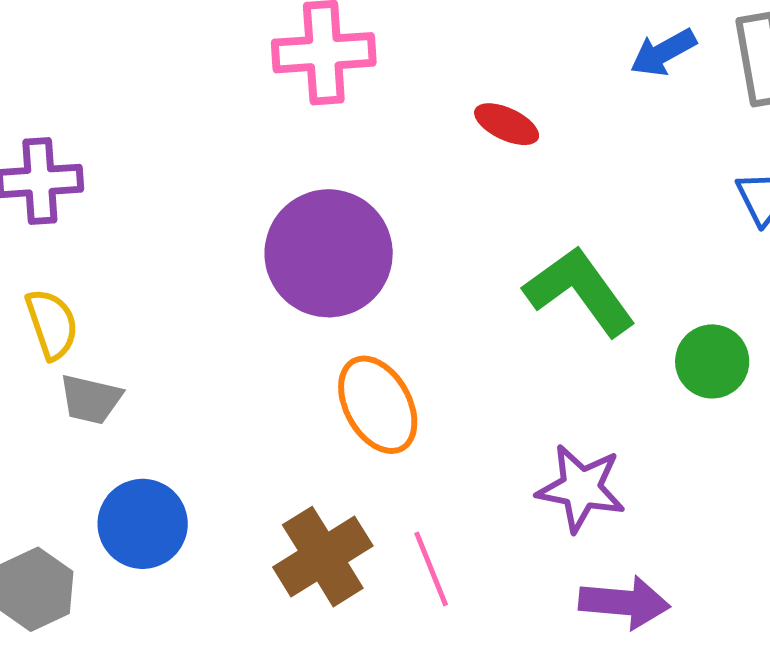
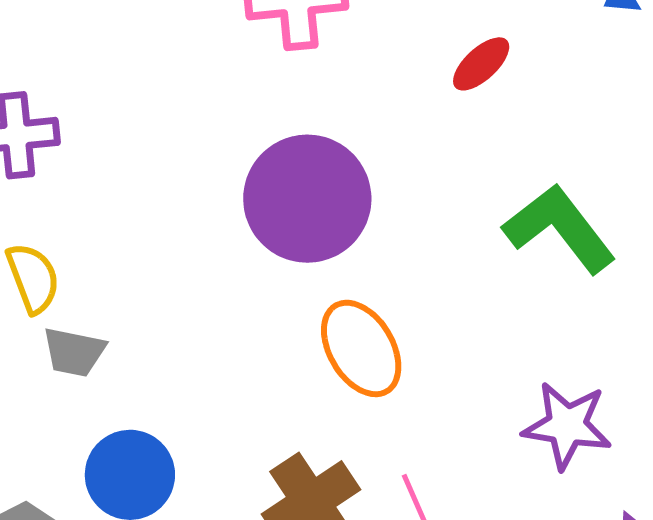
red ellipse: (507, 124) -> (481, 64), turned -66

